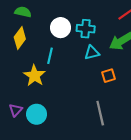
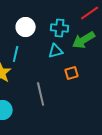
cyan cross: (86, 29) -> (60, 28), moved
gray line: (100, 113) -> (41, 94), moved

